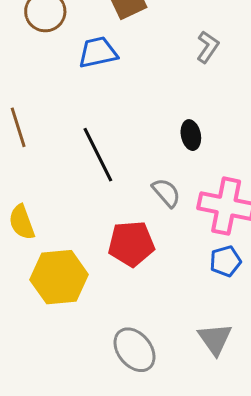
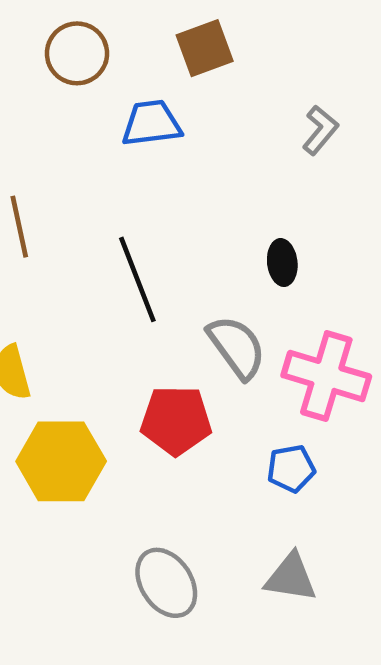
gray semicircle: (166, 193) -> (237, 347), size x1.4
blue pentagon: (225, 261) -> (291, 469), moved
gray triangle: (215, 339) -> (291, 578), turned -51

